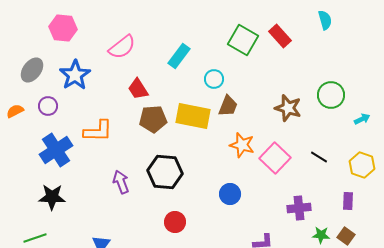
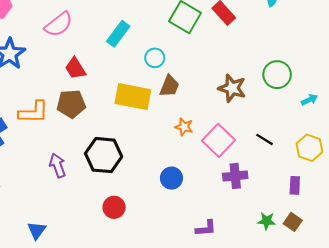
brown pentagon: (153, 119) -> (71, 104), moved
orange star: (242, 145) -> (184, 127), size x0.7
purple cross: (299, 208) -> (235, 176), moved

